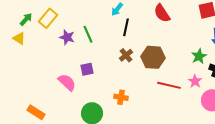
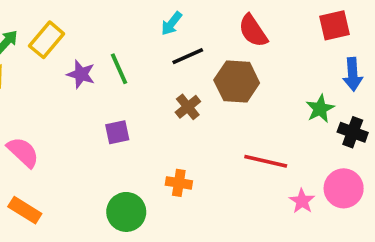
black line: (126, 27) -> (188, 56), turned 54
brown hexagon: (153, 57) -> (237, 82), moved
pink star: (195, 81) -> (302, 201), moved
pink semicircle: (67, 82) -> (23, 152), moved

